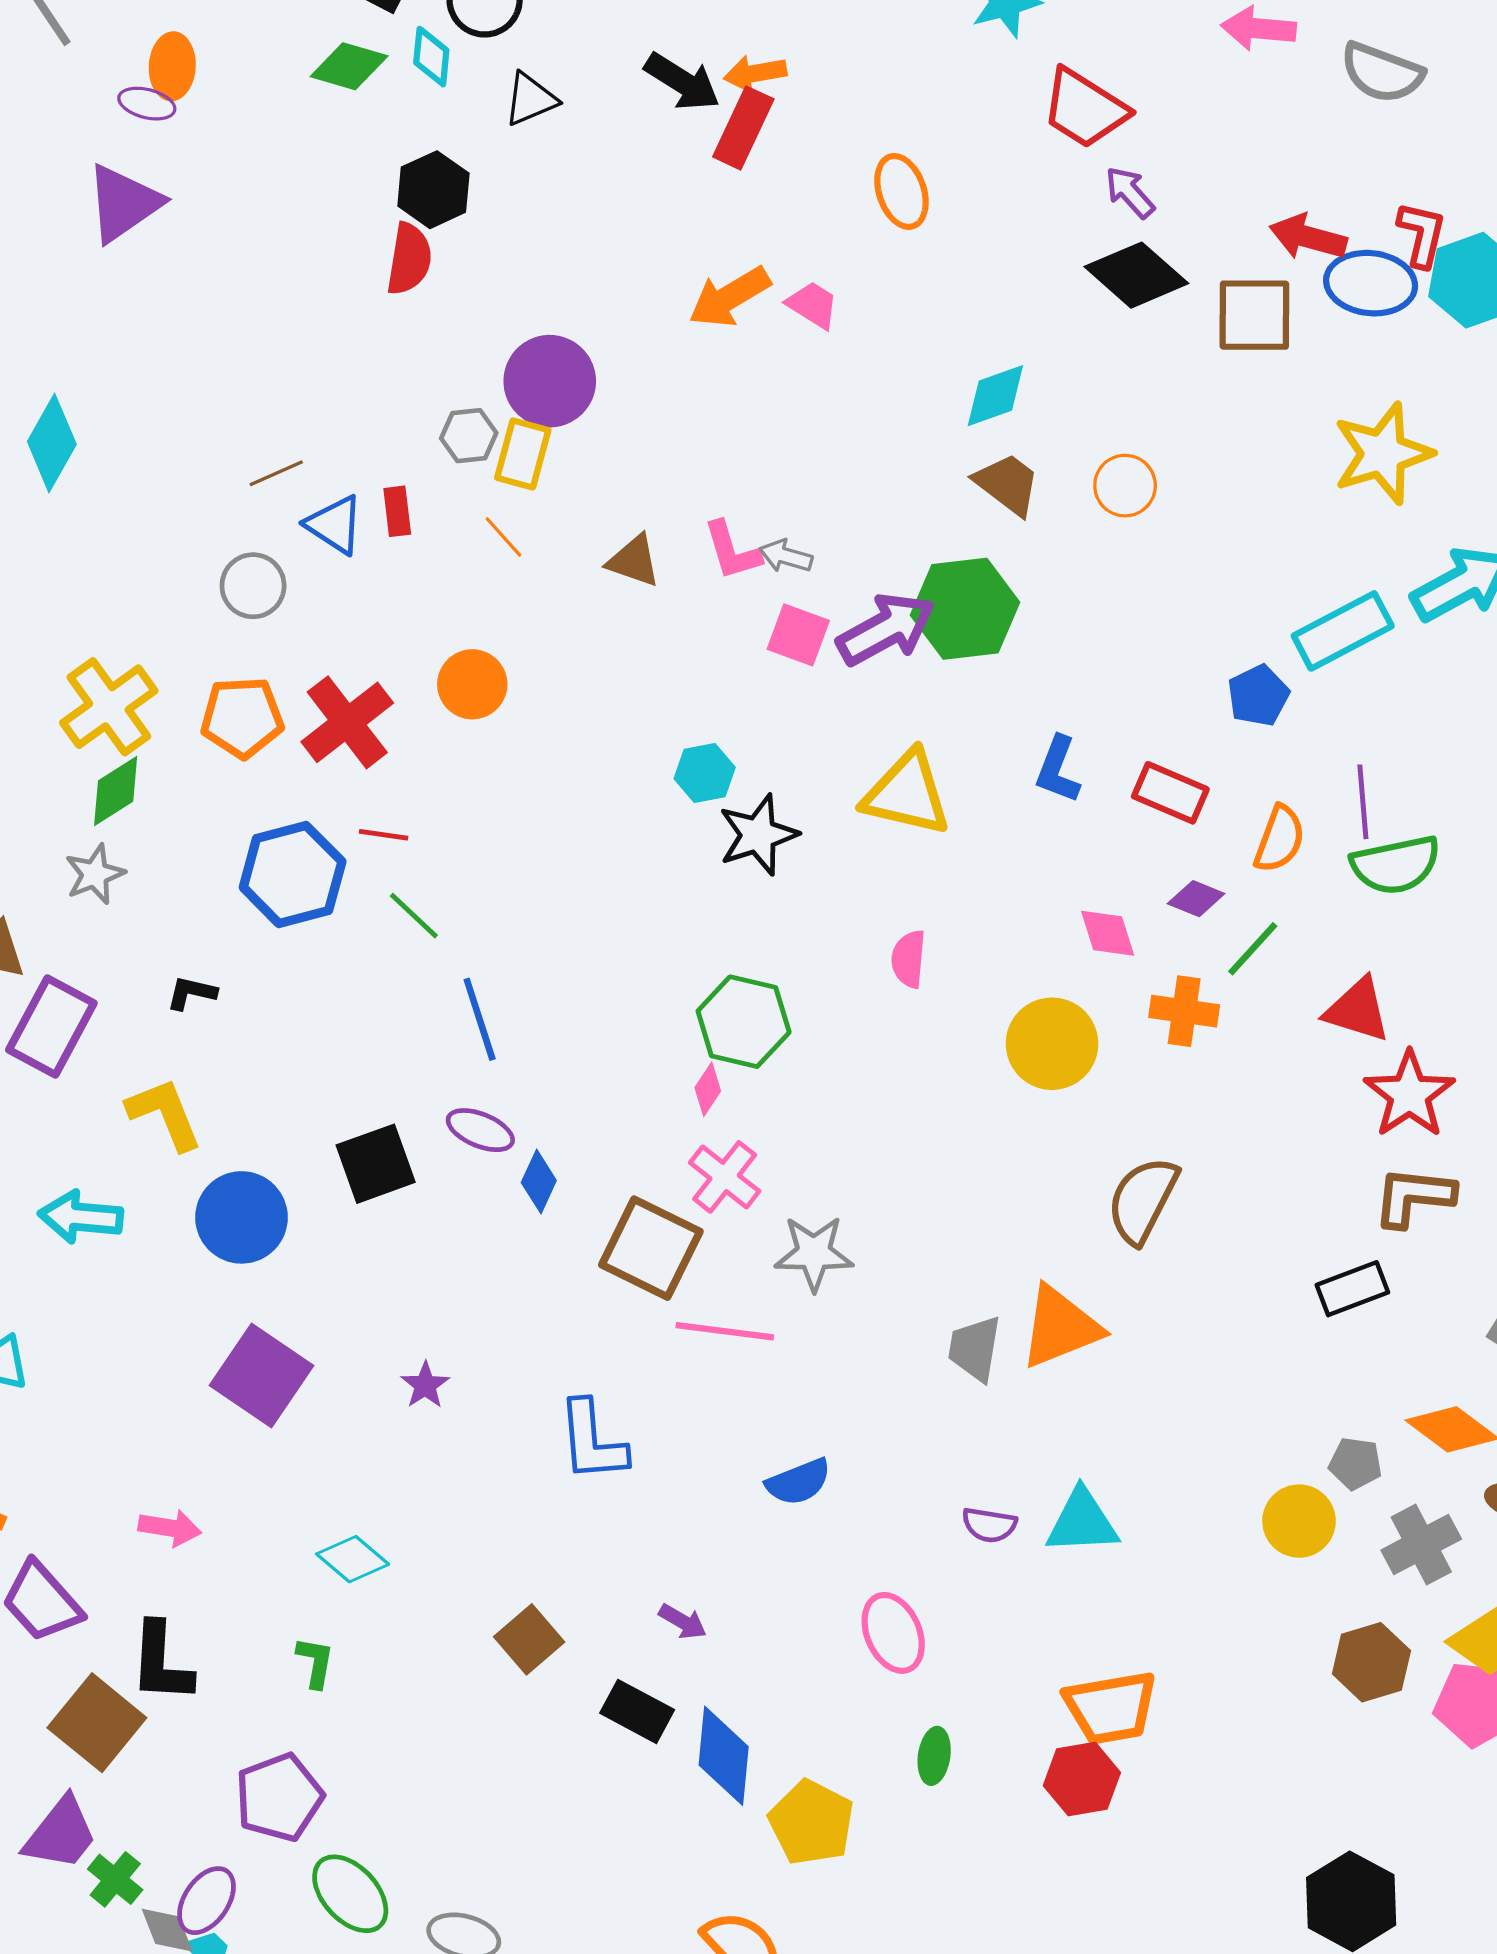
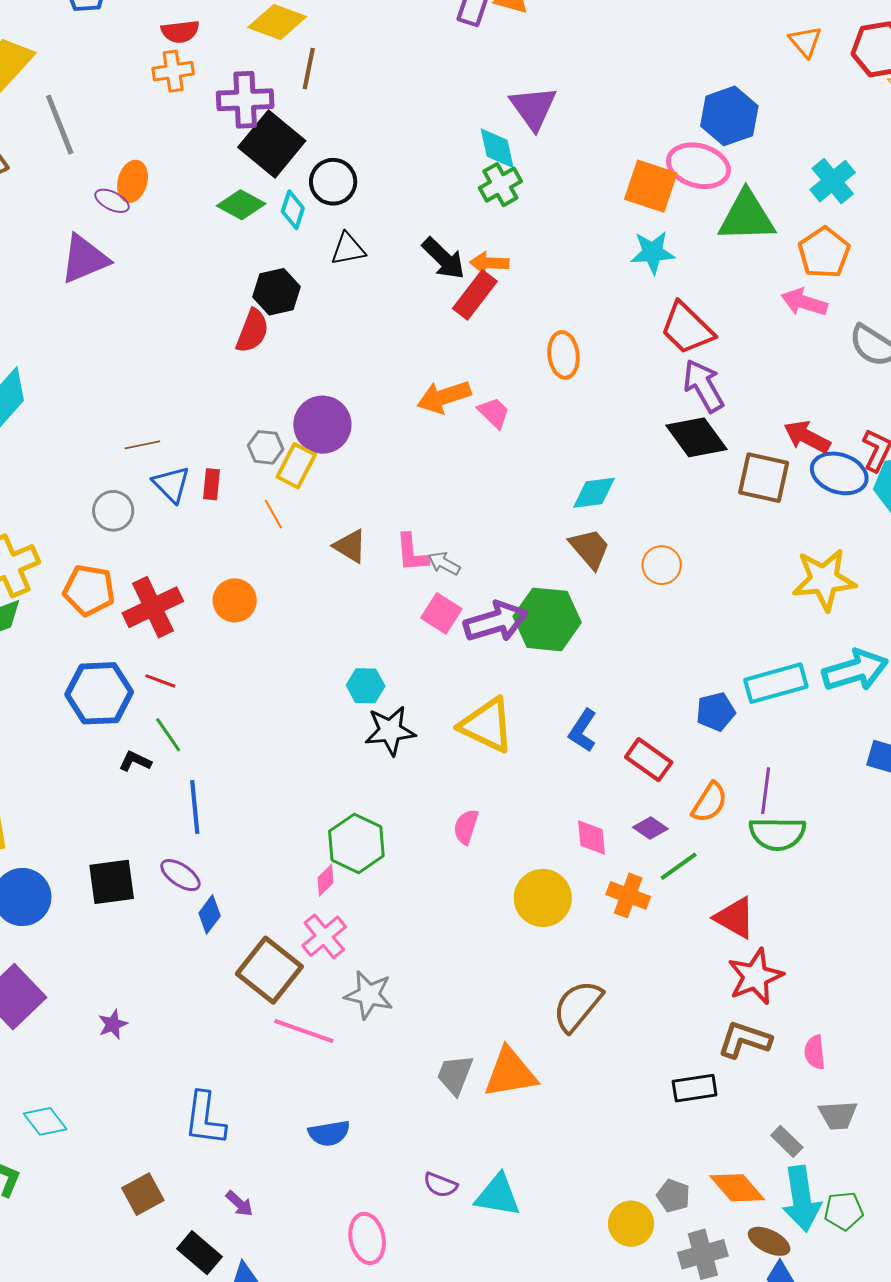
purple arrow: (1130, 192) -> (704, 386), size x1.5
black L-shape: (191, 993) -> (135, 761), moved
blue L-shape: (592, 1441) -> (205, 1119), moved

